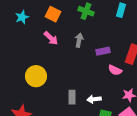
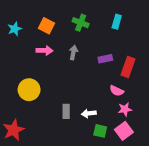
pink arrow: (51, 38) -> (44, 51), turned -42
purple rectangle: (103, 51) -> (105, 59), moved
pink semicircle: (115, 70) -> (117, 91), moved

